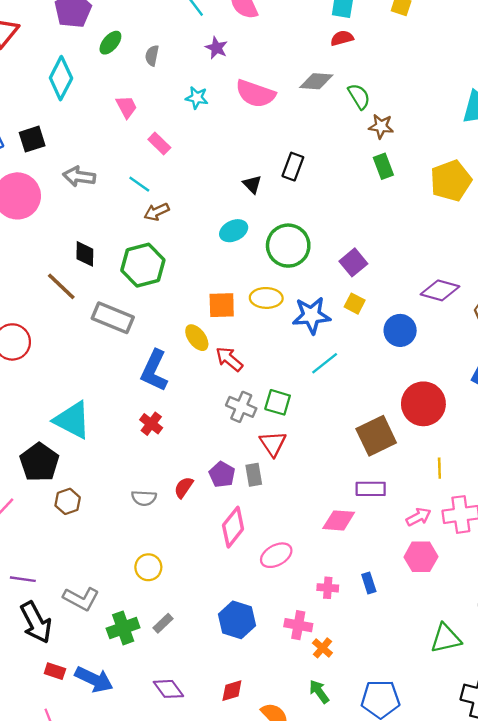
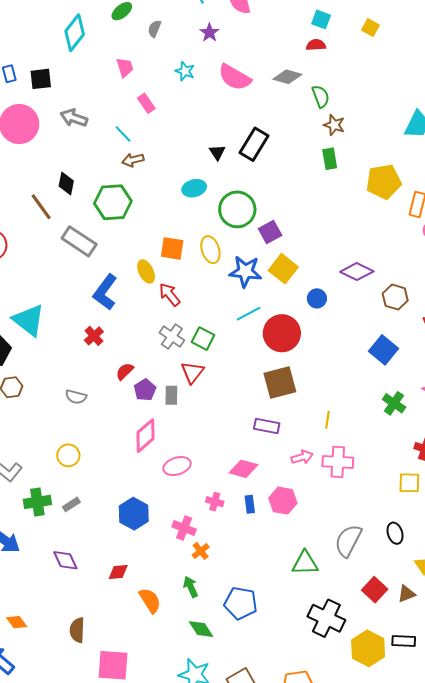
black rectangle: (293, 167) -> (254, 144), size x1.4
purple square: (353, 262) -> (270, 232), moved
yellow ellipse: (266, 298) -> (210, 250), turned 60
yellow square: (355, 304) -> (283, 269), size x1.6
blue circle: (400, 330) -> (317, 298), size x0.7
red circle: (423, 404) -> (282, 333), moved
red semicircle: (184, 487) -> (125, 371), moved
pink diamond: (339, 520) -> (243, 469), moved
pink hexagon: (421, 557) -> (283, 501), moved

